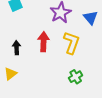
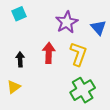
green cross: (76, 77) -> (83, 90), size x1.6

